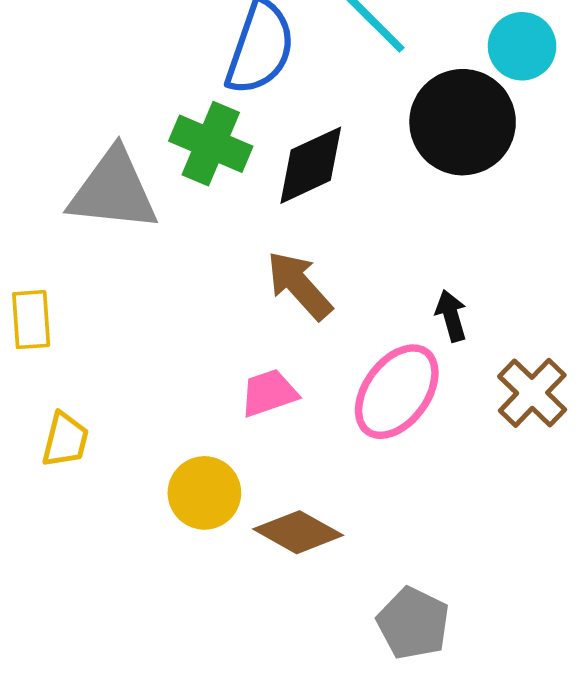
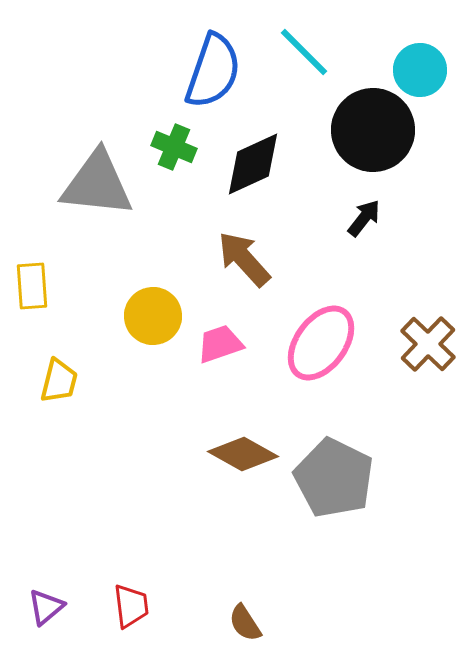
green cross: (211, 144) -> (174, 147), size x0.7
black arrow: (451, 316) -> (364, 218), moved, turned 54
yellow circle: (204, 493) -> (153, 316), moved
gray pentagon: (413, 623) -> (334, 478), moved, size x1.4

